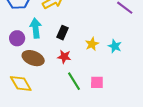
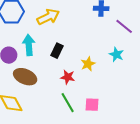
cyan star: (115, 46) -> (116, 54), moved
red star: (64, 57) -> (68, 77), moved

